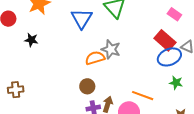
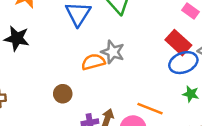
black star: (31, 40) -> (17, 38), size x1.5
brown circle: (87, 86) -> (63, 94), moved

